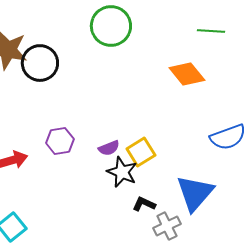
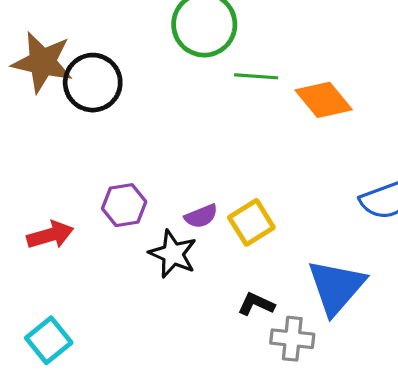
green line: (211, 31) -> (256, 76), moved
black star: (122, 172) -> (173, 254), moved
gray cross: (167, 226) -> (292, 339), turned 32

